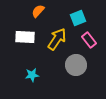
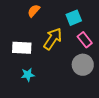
white rectangle: (25, 37) -> (22, 48), moved
gray circle: (76, 65) -> (83, 65), moved

